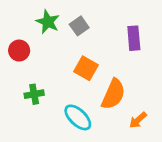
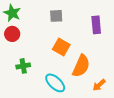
green star: (48, 22) -> (12, 13), moved
gray square: (79, 26) -> (56, 16), turned 32

